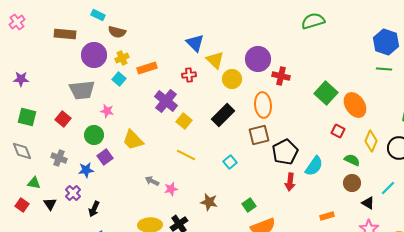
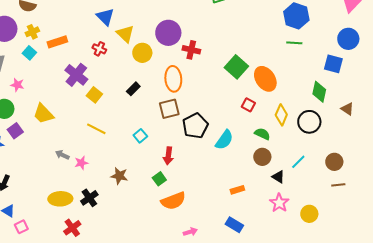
red cross: (189, 75) -> (99, 49), turned 32
black rectangle: (223, 115) -> (133, 89), size x0.6
red arrow: (290, 182) -> (168, 156), moved

